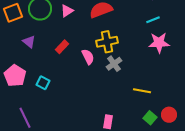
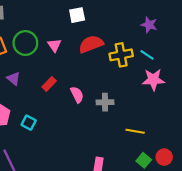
pink triangle: (67, 11) -> (54, 45), turned -32
cyan line: (153, 20) -> (147, 55), turned 56
yellow cross: (107, 42) -> (121, 55), moved
gray cross: (114, 64) -> (105, 102), turned 35

